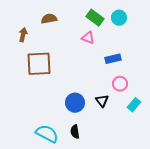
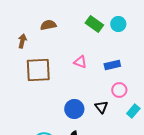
pink triangle: (88, 38) -> (80, 62), moved

